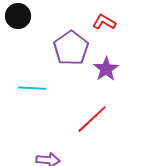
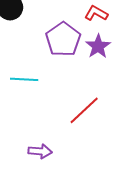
purple star: (106, 69) -> (98, 46), moved

